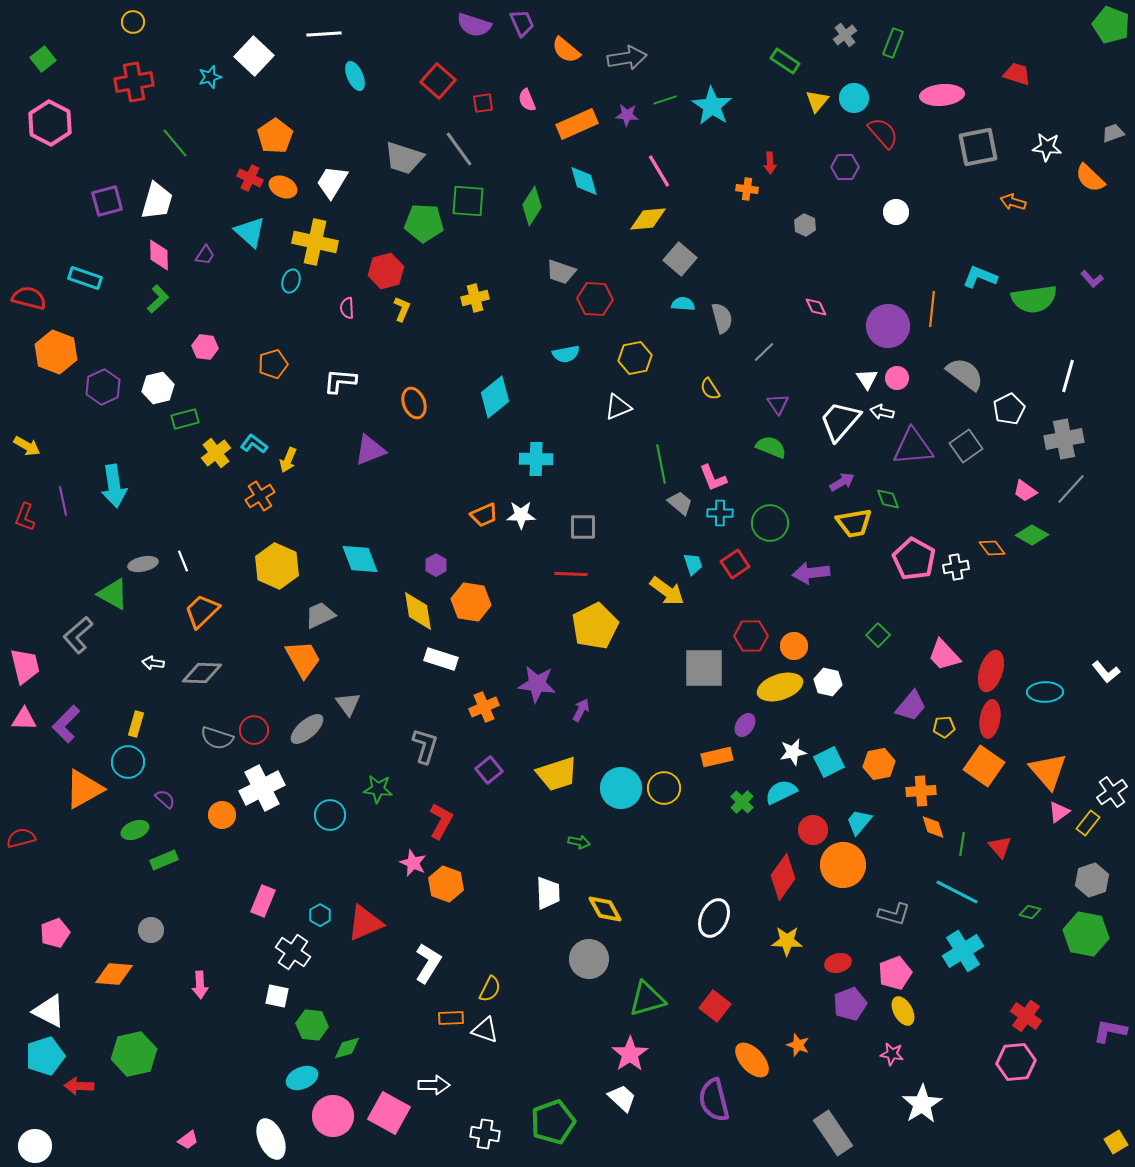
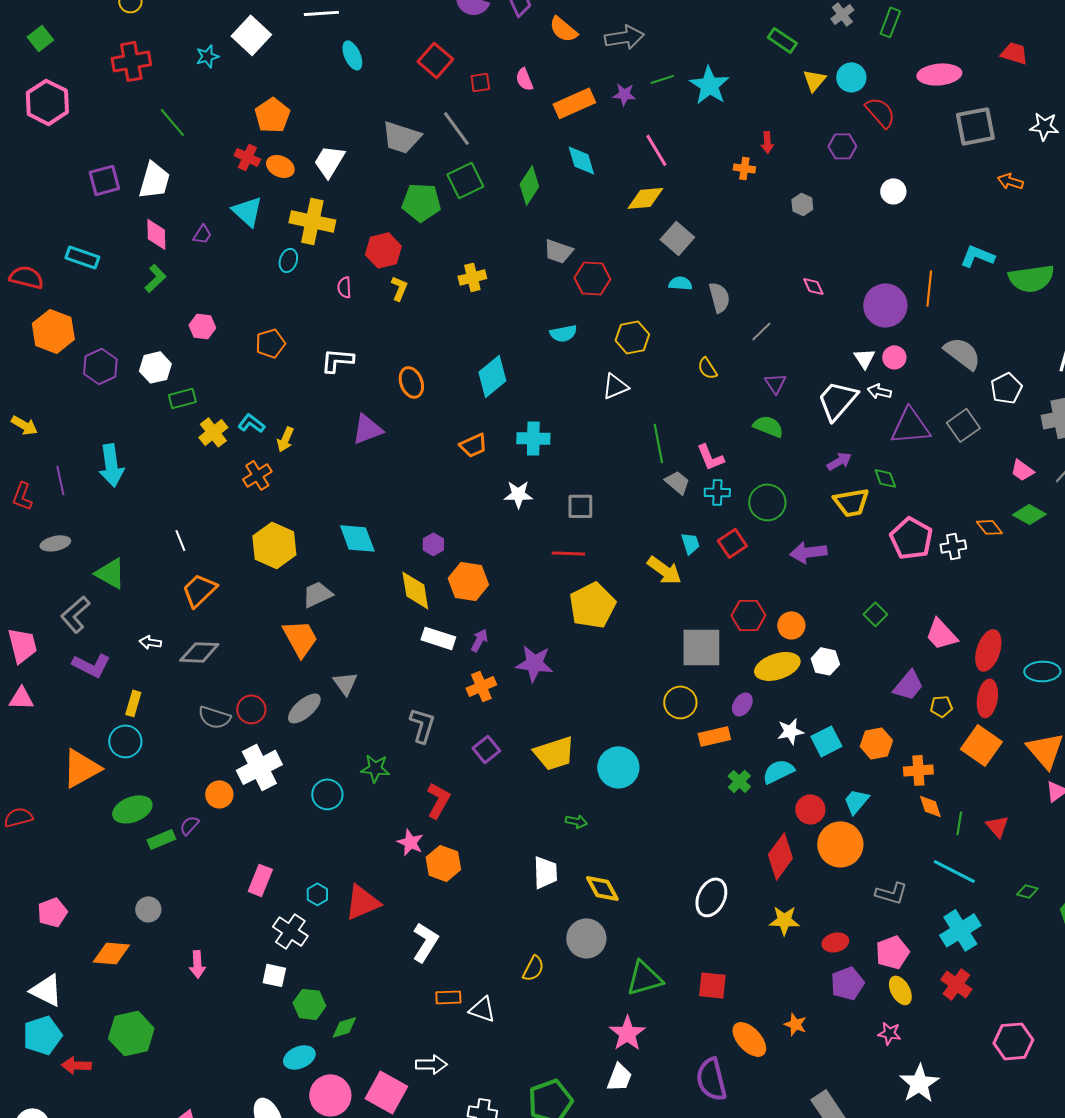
green square: (468, 201) -> (465, 180), turned -30
orange trapezoid: (484, 515) -> (473, 445), moved
gray ellipse: (143, 564) -> (55, 543), moved
purple arrow: (581, 710) -> (479, 640), moved
purple L-shape: (66, 724) -> (91, 665), moved, turned -108
yellow circle: (664, 788) -> (680, 702), moved
purple semicircle: (165, 799) -> (189, 825), moved, turned -90
green ellipse: (135, 830) -> (132, 809), size x1.4
yellow semicircle: (490, 989) -> (533, 968), moved
red square: (715, 1006) -> (712, 985), turned -32
red cross: (1026, 1016) -> (956, 984), moved
white trapezoid: (622, 1098) -> (619, 1077), turned 68

